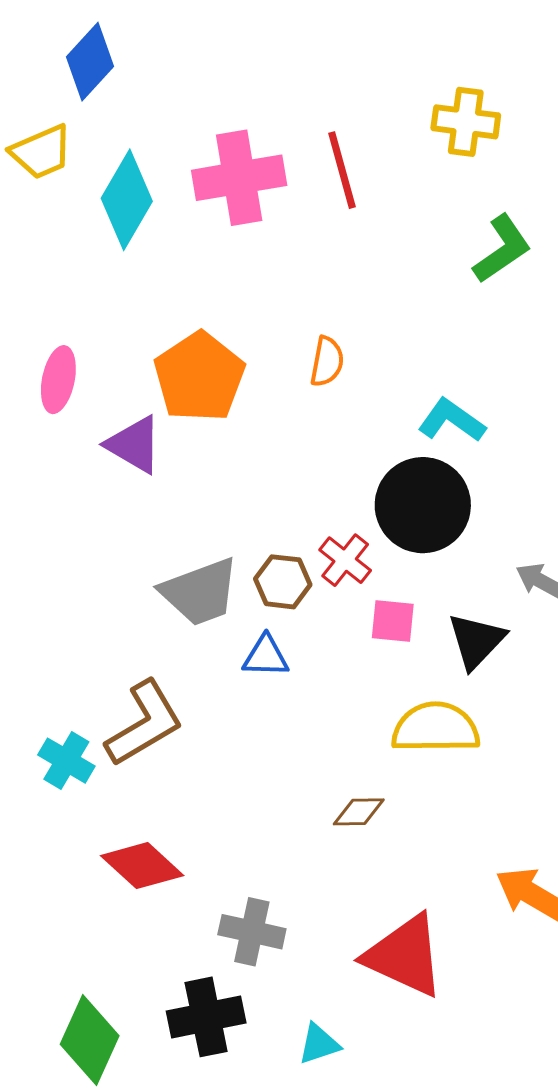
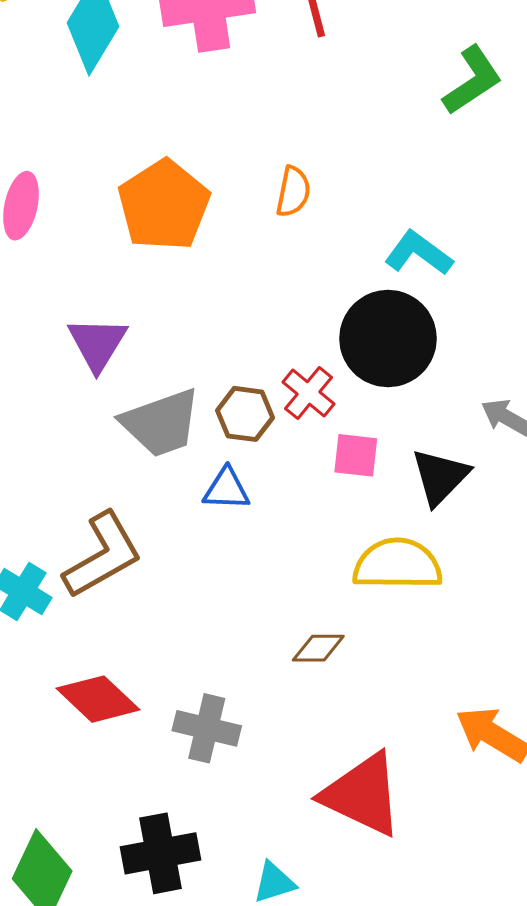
purple triangle: (134, 445) -> (97, 344), moved, turned 30
gray cross: (252, 932) -> (207, 728), moved

